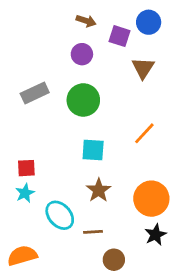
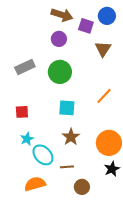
brown arrow: (86, 21) -> (62, 15), size x1.5
red square: (26, 168) -> (22, 112), moved
cyan star: (25, 193) -> (27, 139), moved
orange semicircle: (22, 256) -> (35, 184), moved

